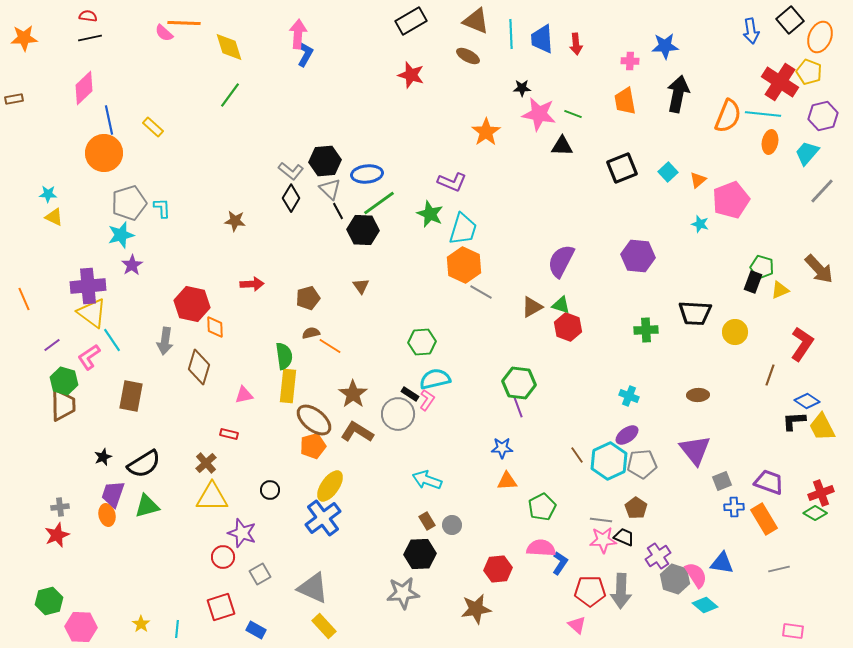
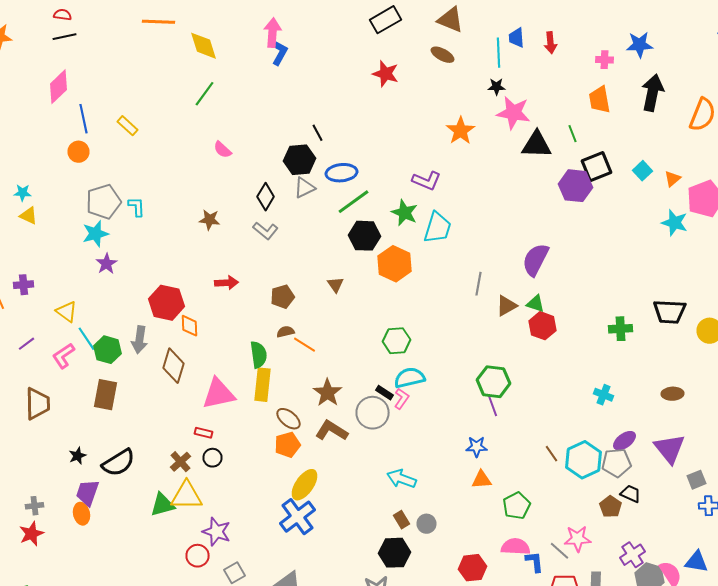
pink semicircle: (164, 33) -> (222, 150), moved
cyan line: (511, 34) -> (498, 53), moved
blue trapezoid: (542, 39) -> (516, 38), size x0.7
green line: (573, 114) -> (572, 134), moved, turned 48
black triangle: (562, 146) -> (536, 145), size x1.4
orange circle: (104, 153) -> (78, 152), size x0.6
gray L-shape: (291, 171) -> (266, 231), moved
gray triangle: (330, 189) -> (304, 188), turned 50
black line: (338, 211) -> (318, 133), moved
cyan star: (700, 224) -> (674, 223), size x1.5
black hexagon: (363, 230) -> (364, 236), moved
purple hexagon: (638, 256) -> (576, 186), moved
orange hexagon: (464, 265) -> (394, 264), moved
purple cross: (88, 286) -> (24, 285), moved, size x0.6
gray line: (481, 292) -> (478, 284), moved, turned 70
yellow triangle: (92, 313) -> (66, 312), size x0.7
green hexagon: (64, 381) -> (108, 350), moved
pink triangle: (244, 395) -> (218, 394), size x1.8
brown ellipse: (314, 420) -> (288, 419), size x0.7
purple ellipse: (627, 435) -> (624, 441), moved
black circle: (270, 490) -> (212, 458), moved
green triangle: (147, 506) -> (162, 505), moved
gray line: (601, 520) -> (560, 551), moved, turned 35
black trapezoid: (624, 537) -> (630, 494), moved
blue L-shape: (560, 563) -> (534, 562), turned -40

